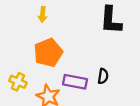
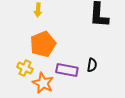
yellow cross: (18, 82) -> (25, 68), moved

